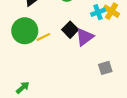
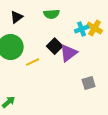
yellow line: (43, 37) -> (33, 62), moved

